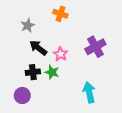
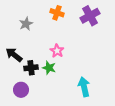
purple cross: (95, 47) -> (90, 16), moved
black arrow: (38, 48) -> (14, 55), moved

